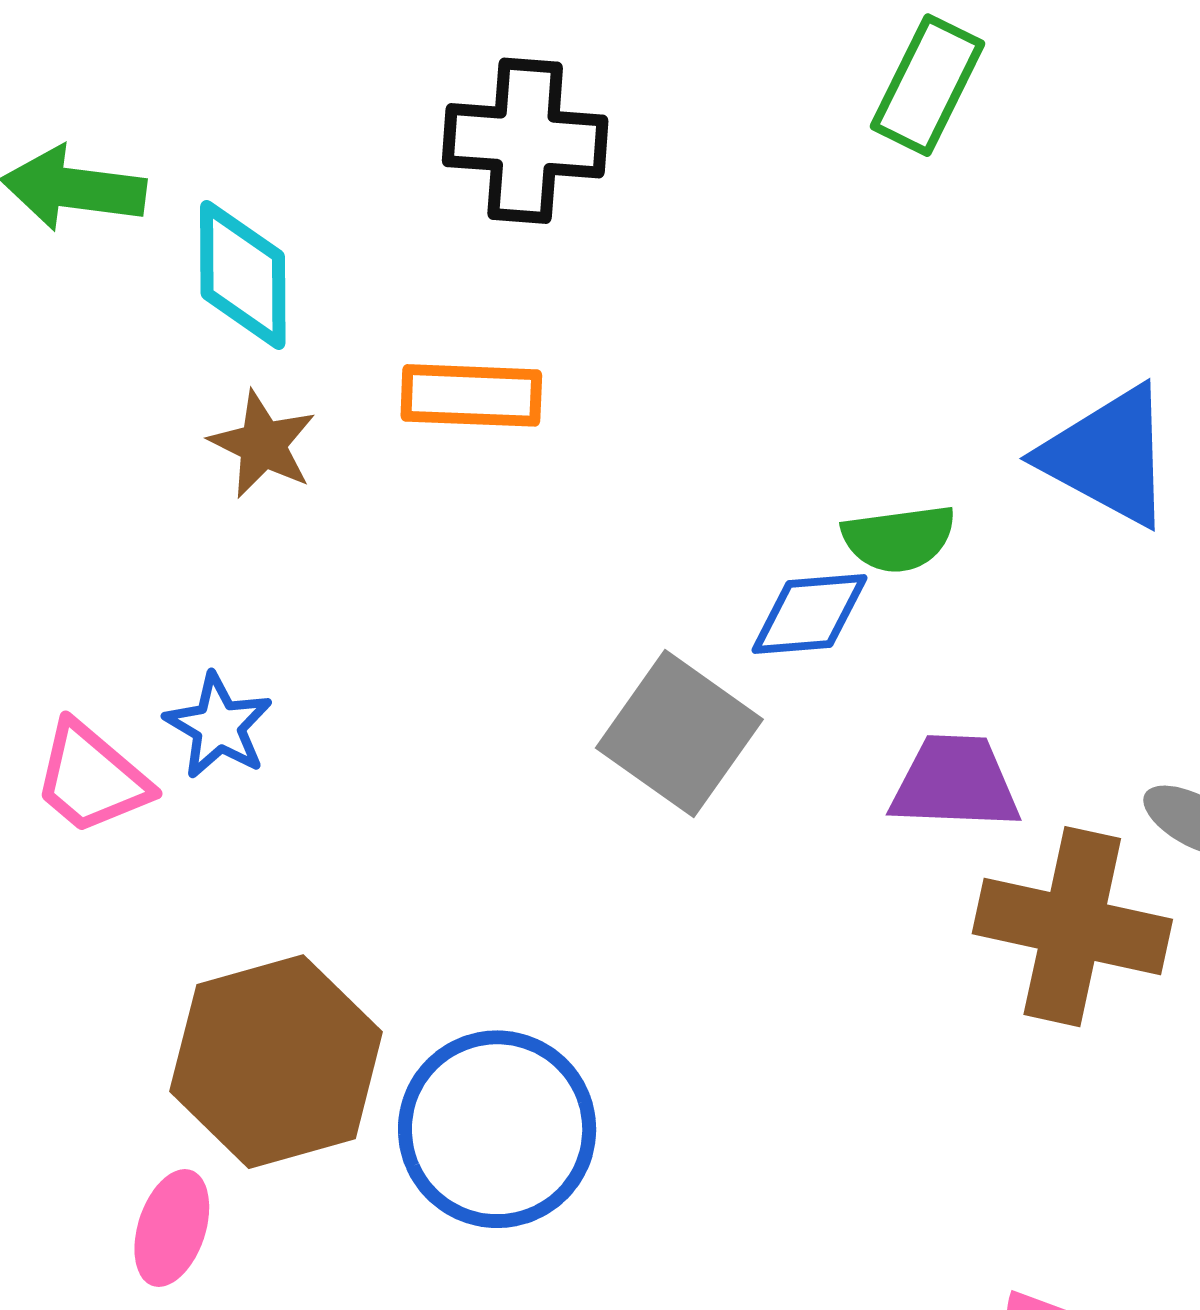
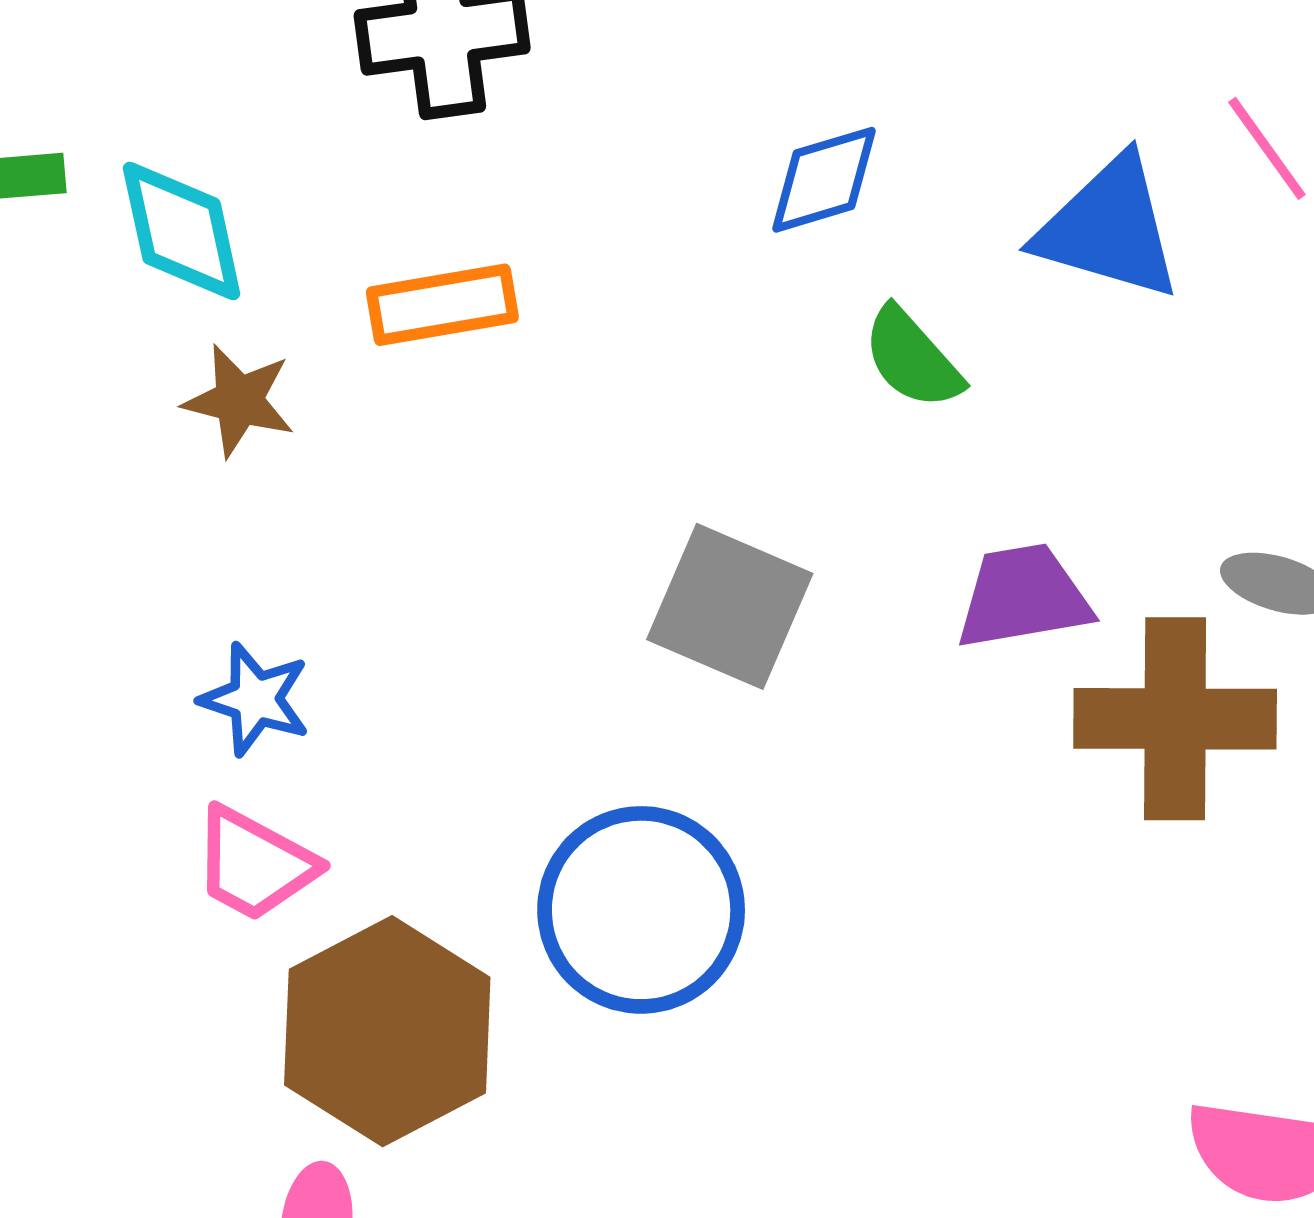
green semicircle: (899, 538) -> (912, 358), turned 68
blue diamond: (809, 614) -> (824, 180), moved
pink trapezoid: (91, 778) -> (254, 864), moved
blue circle: (497, 1129) -> (641, 910), moved

